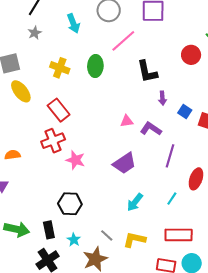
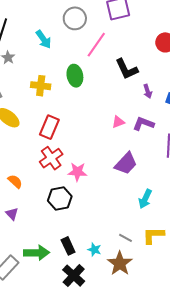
red rectangle: (59, 110) -> (49, 127), turned 75
orange semicircle: (13, 155) -> (15, 181), turned 63
black hexagon: (70, 204) -> (60, 198), moved

